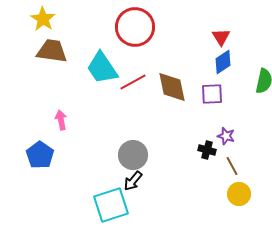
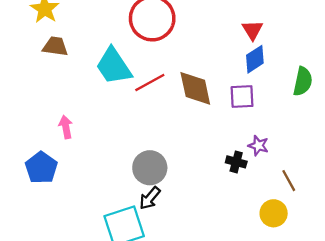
brown trapezoid: (52, 51) -> (55, 46), size x0.7
brown line: (232, 166) -> (289, 181), moved

